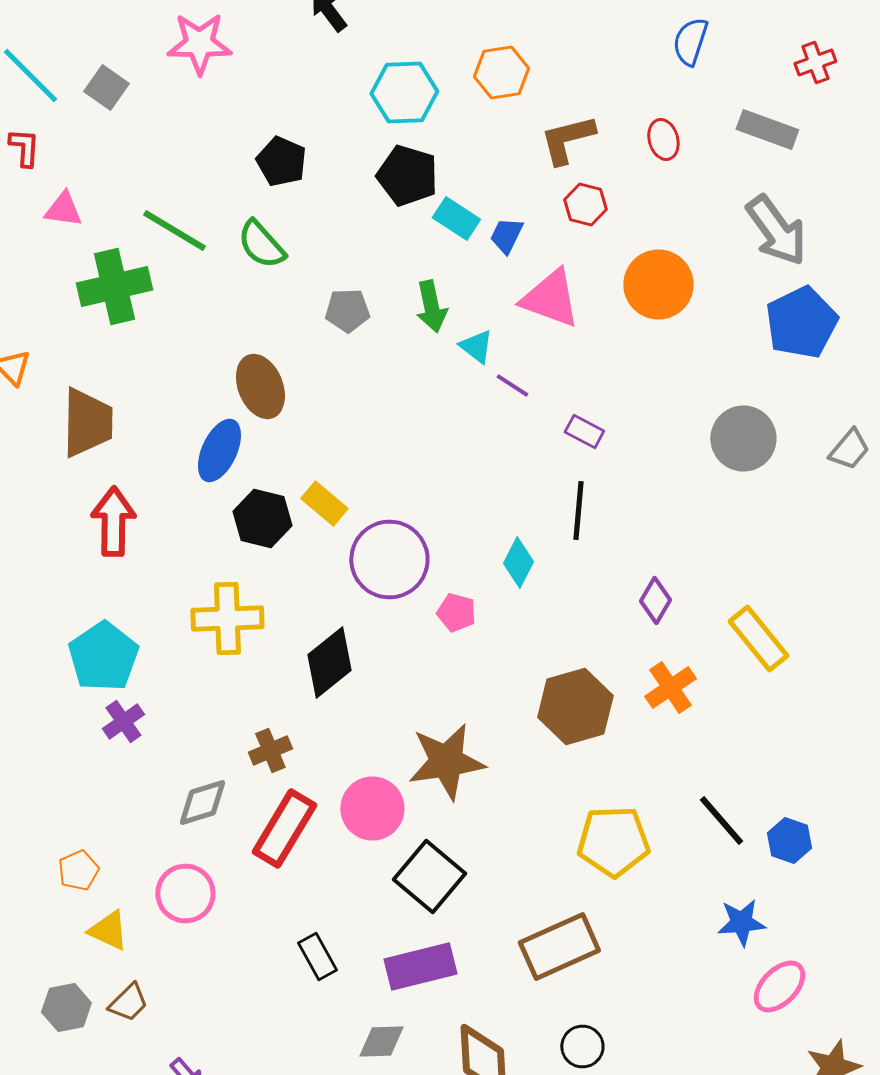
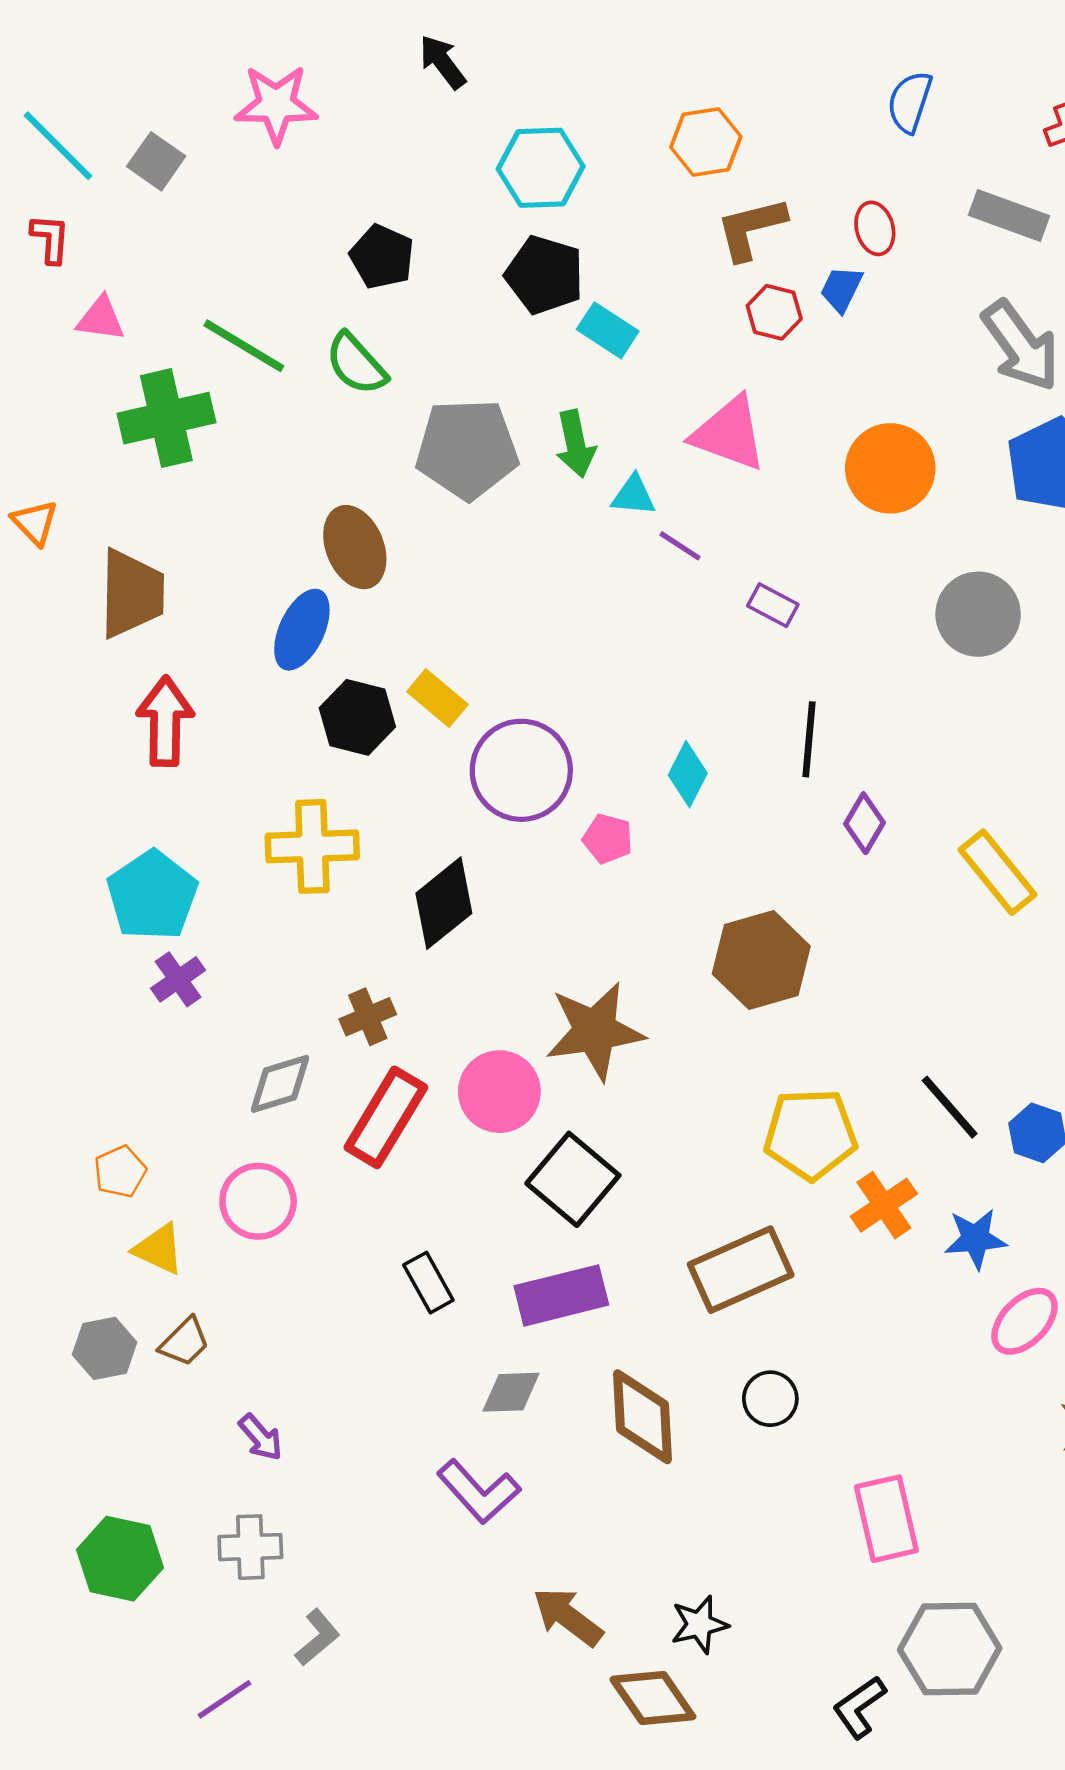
orange hexagon: (501, 72) -> (706, 142), moved
blue trapezoid: (506, 236) -> (841, 289), moved
orange circle: (658, 284) -> (890, 468), moved
gray pentagon: (347, 310) -> (467, 449), size x1.8
cyan triangle: (476, 346) -> (634, 495), turned -33
black line: (578, 510) -> (809, 739), moved
orange cross: (670, 688) -> (884, 1205), moved

